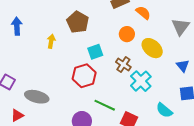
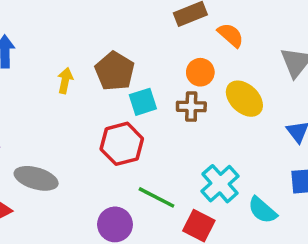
brown pentagon: (78, 22) -> (115, 71), moved
brown cross: (123, 64) -> (191, 107), moved, turned -35
cyan cross: (141, 81) -> (220, 184), moved

